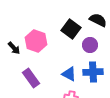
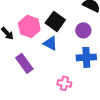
black square: (71, 29) -> (55, 21), moved
blue triangle: (69, 74) -> (50, 43), moved

